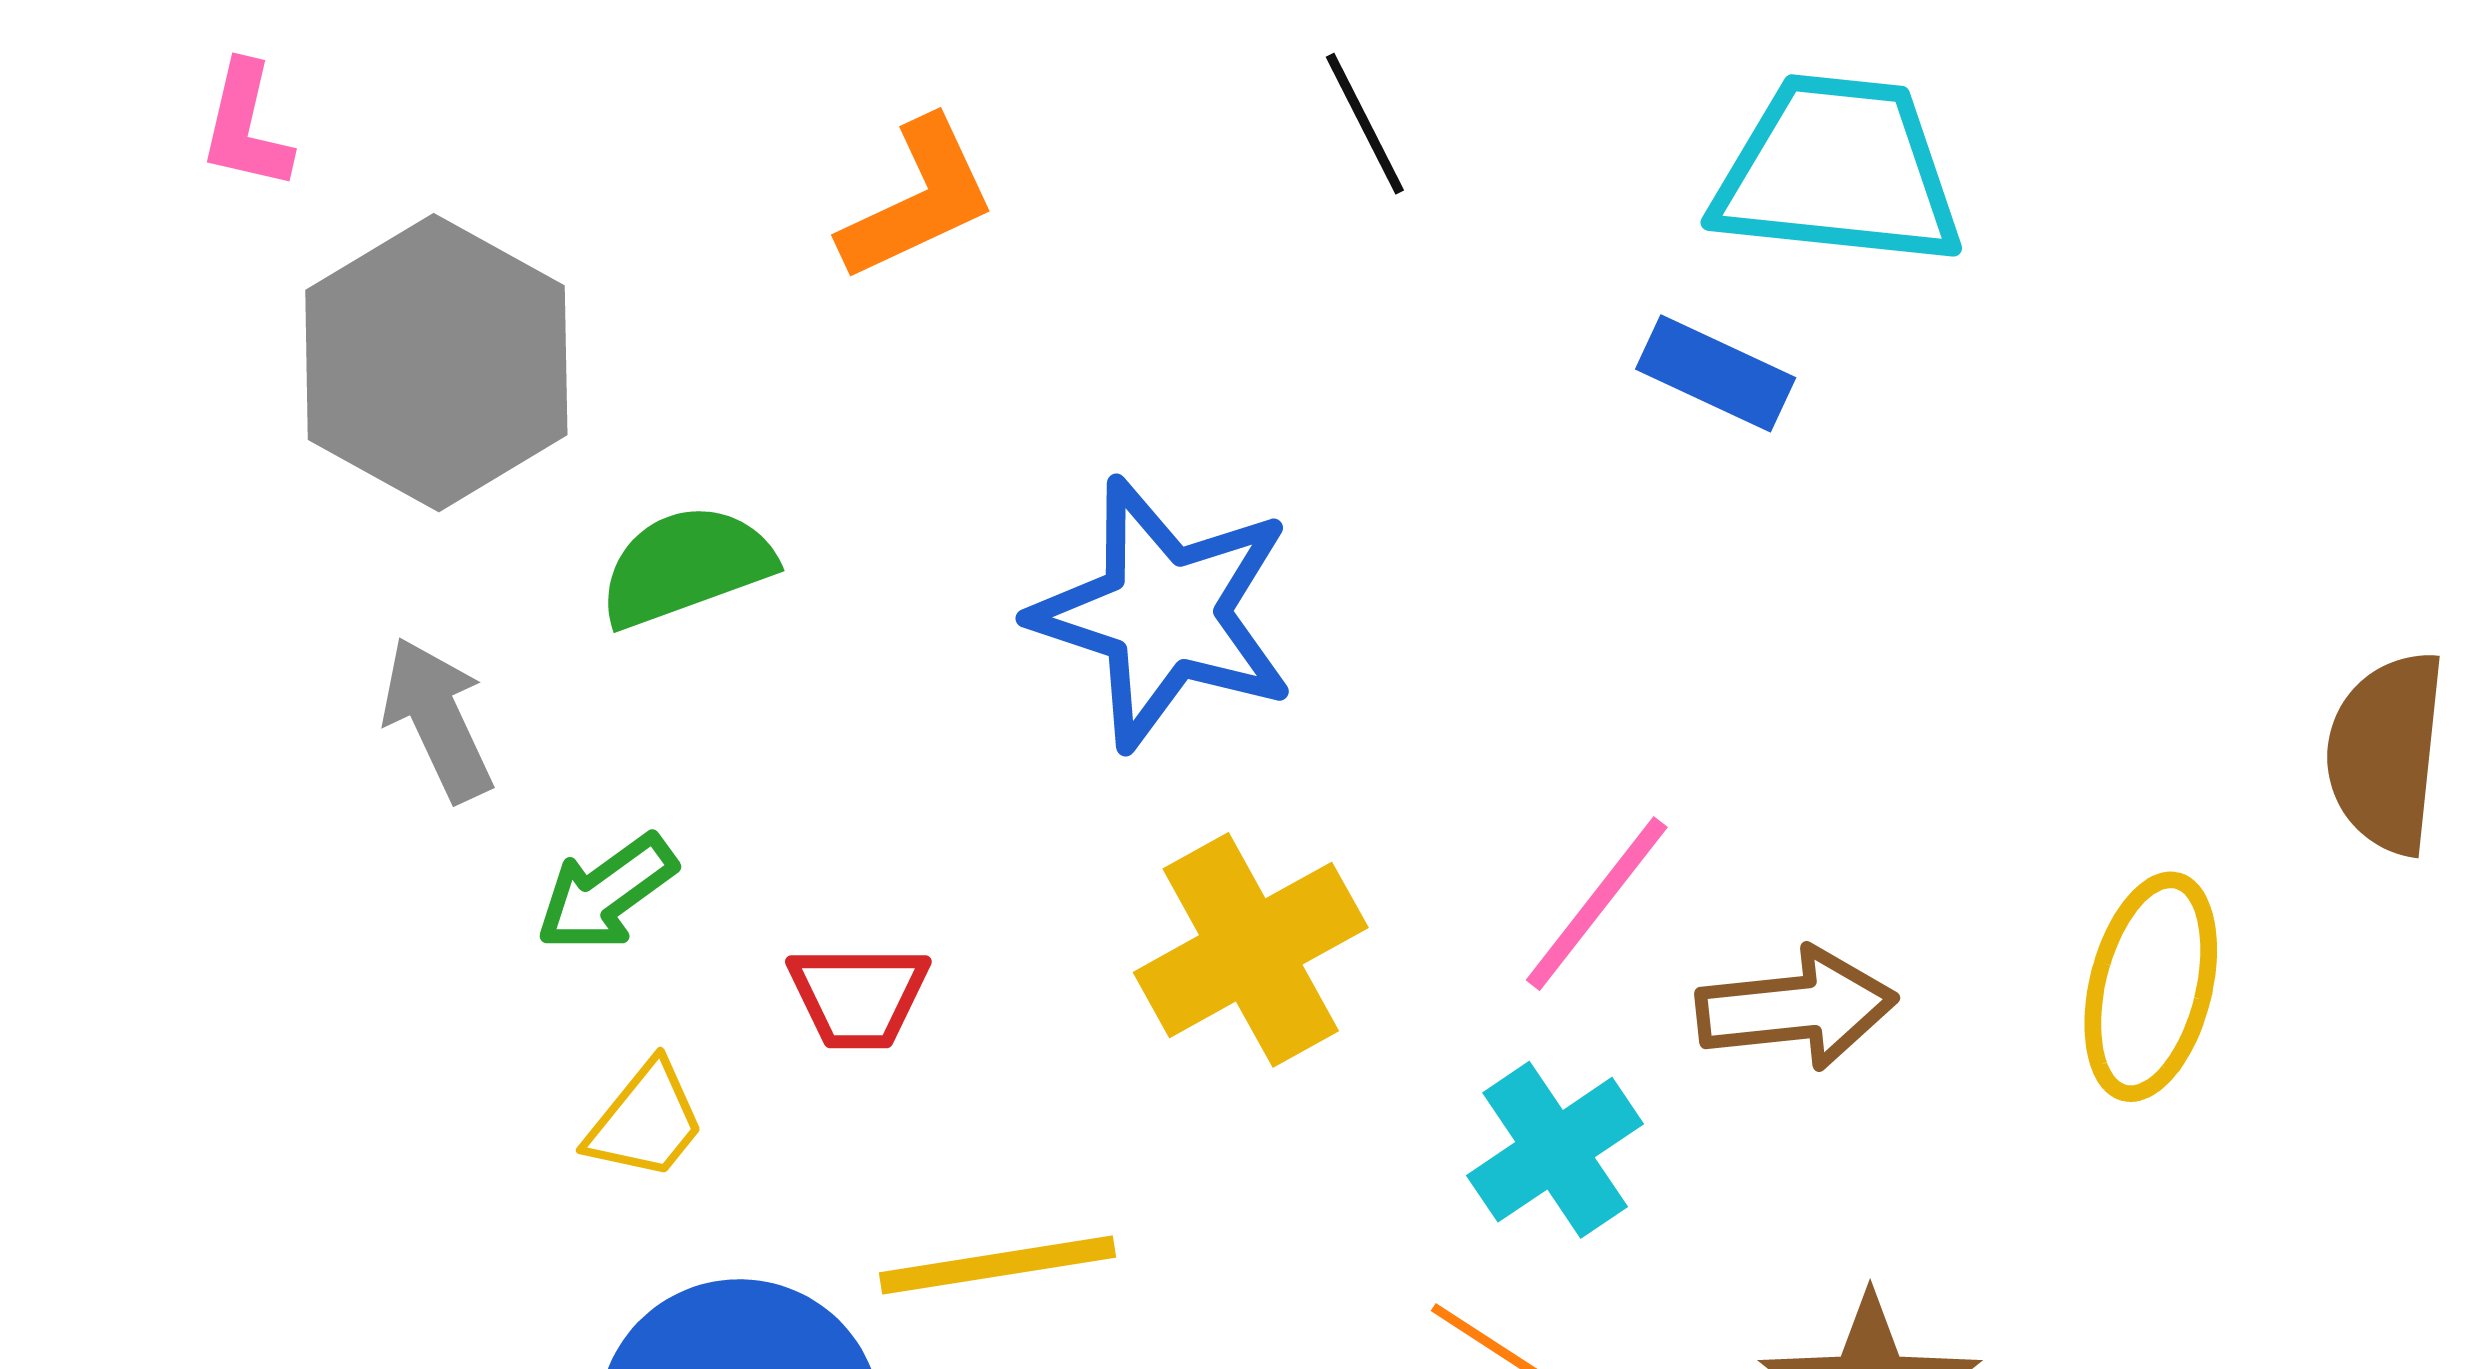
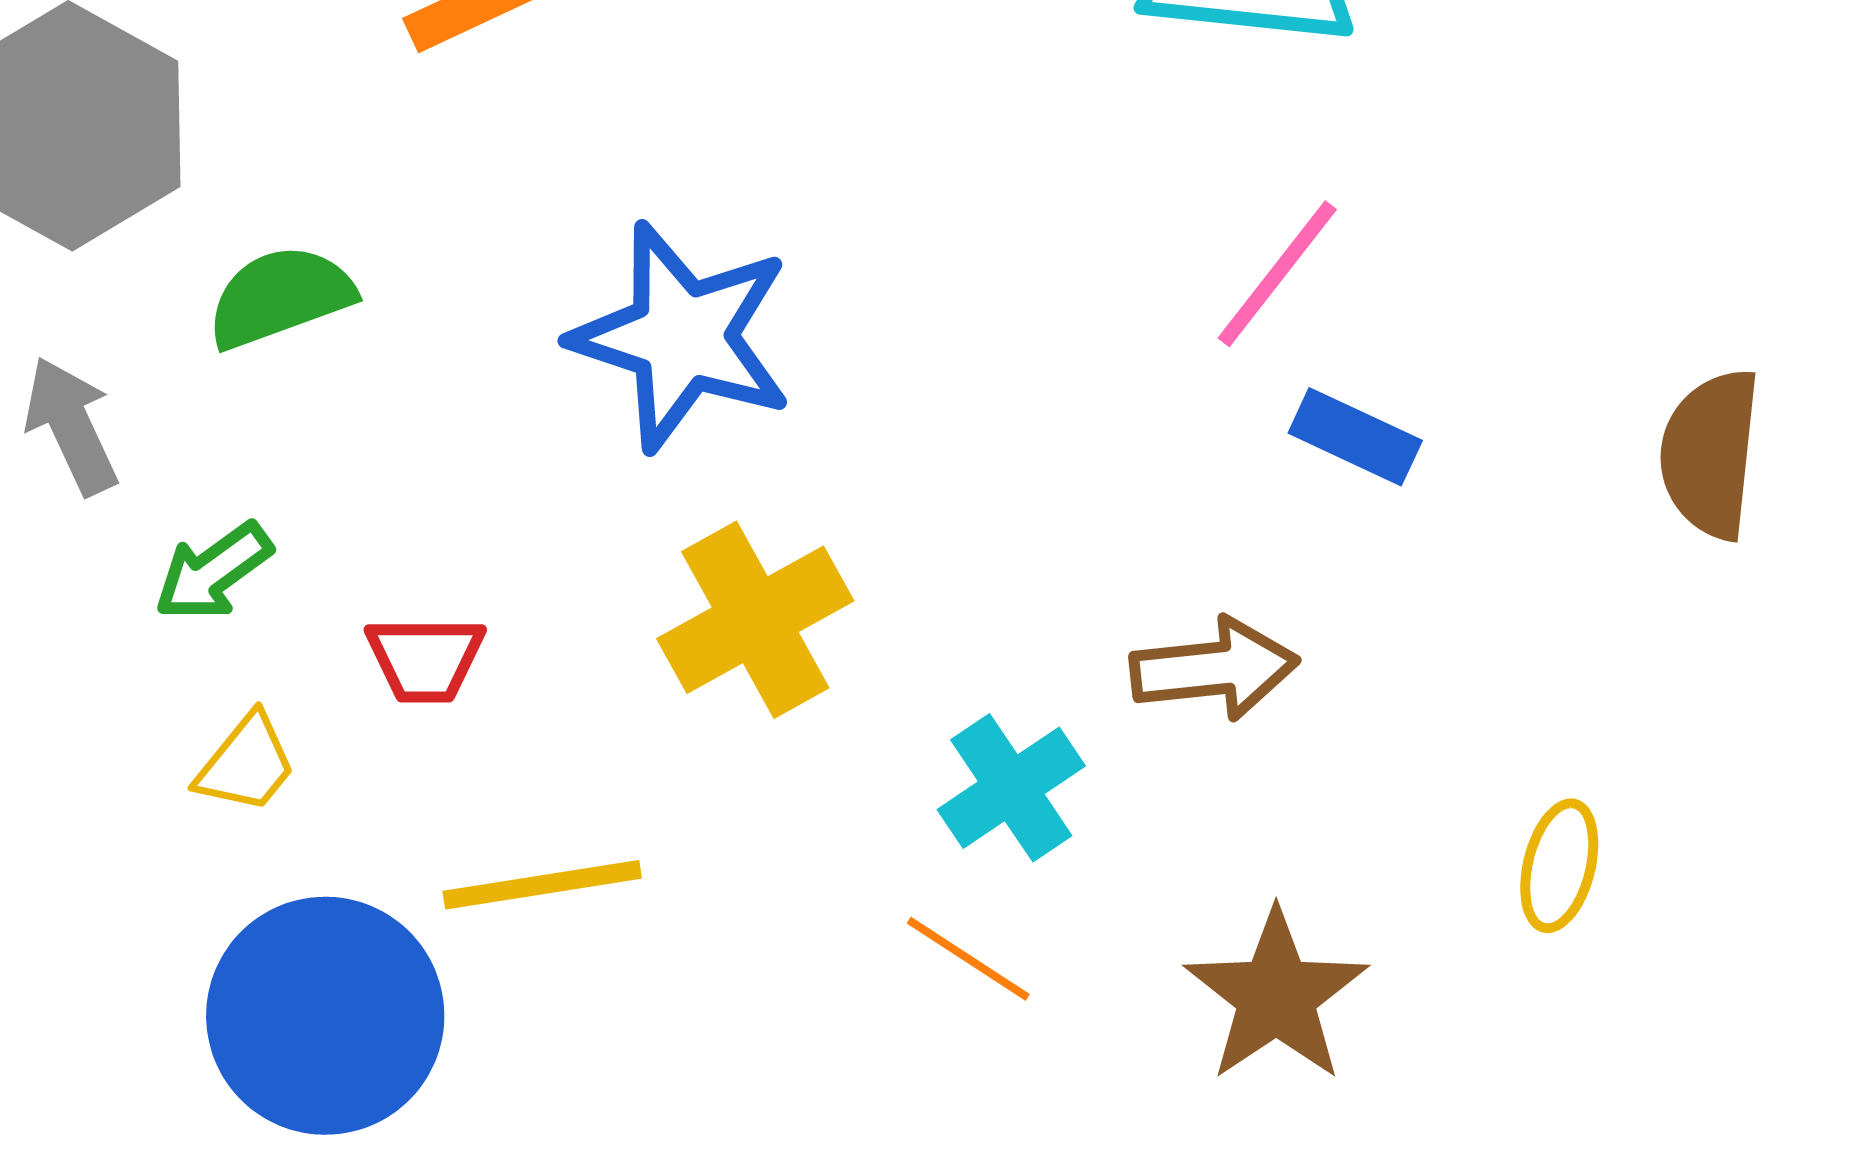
blue rectangle: (1716, 373) -> (1355, 437), moved
pink line: (1597, 904) -> (1277, 274), moved
yellow ellipse: (2151, 987) -> (1559, 866), moved, size x0.7

